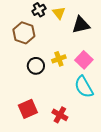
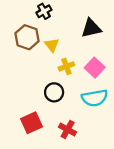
yellow triangle: (59, 13) -> (52, 45), moved
black circle: (36, 66) -> (54, 92), moved
cyan semicircle: (84, 87) -> (95, 98), turned -70

